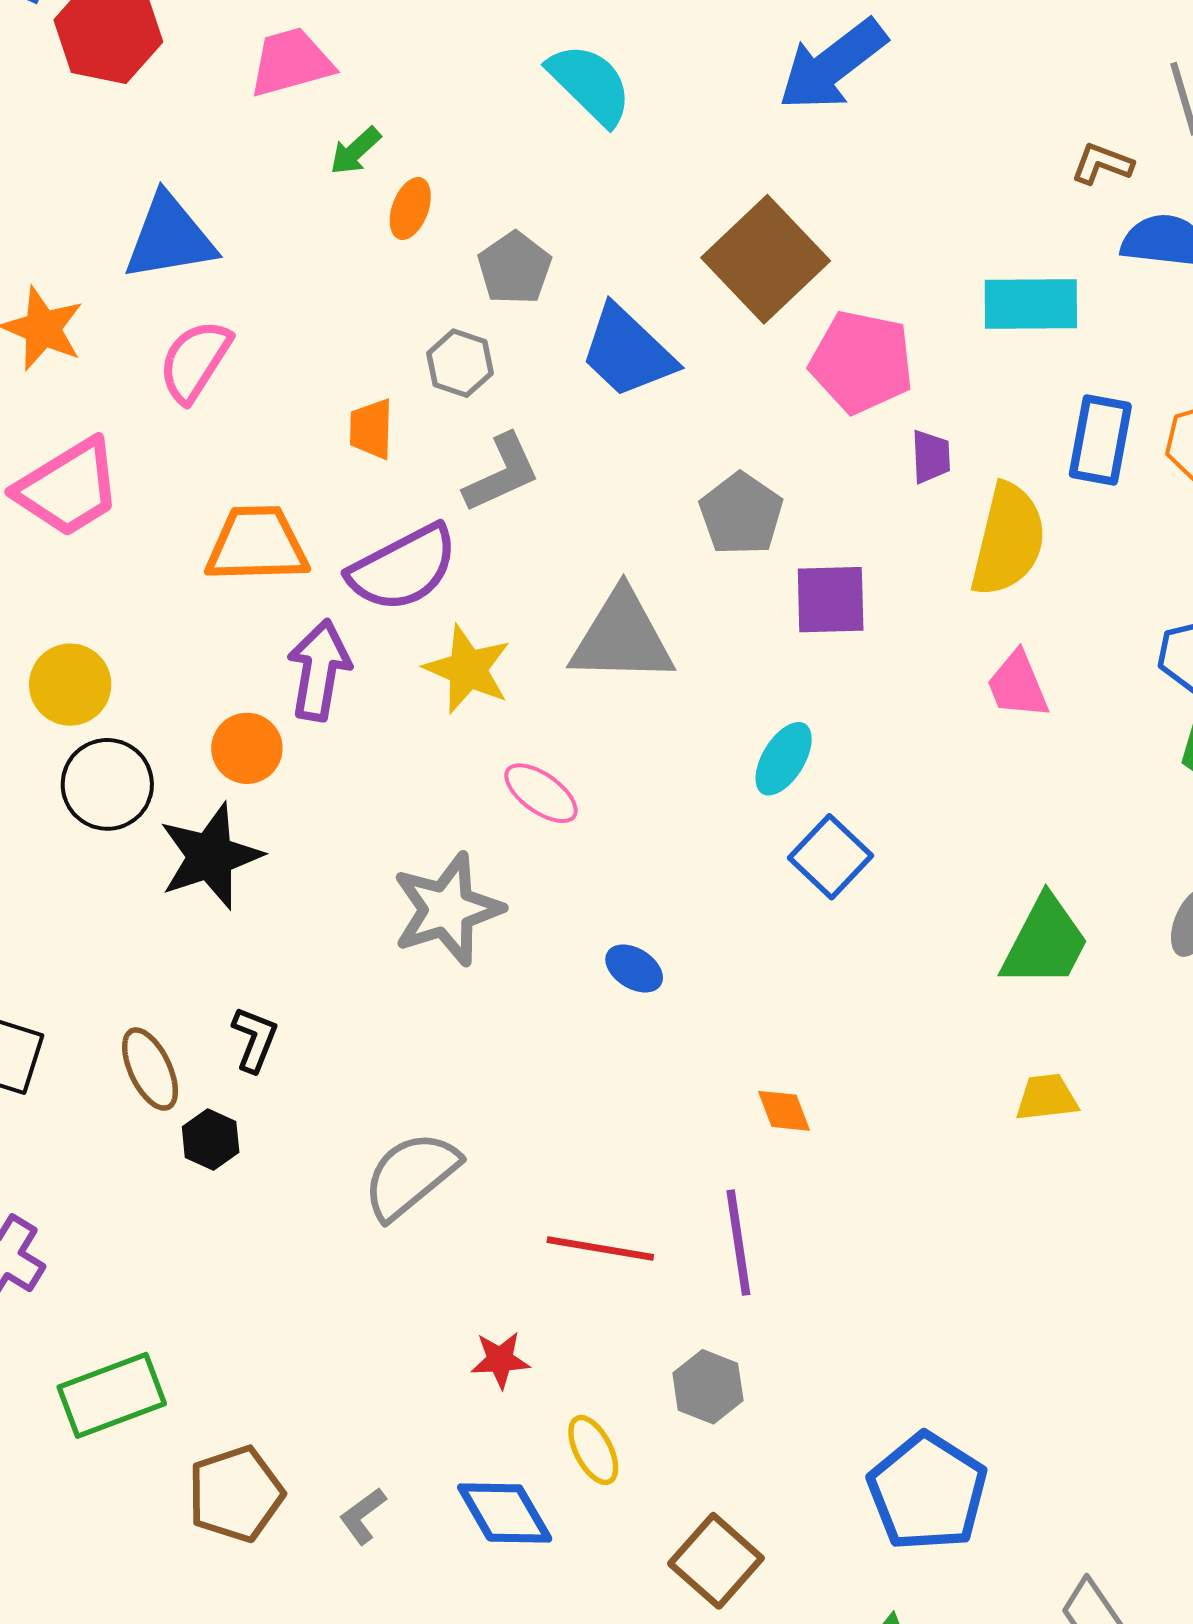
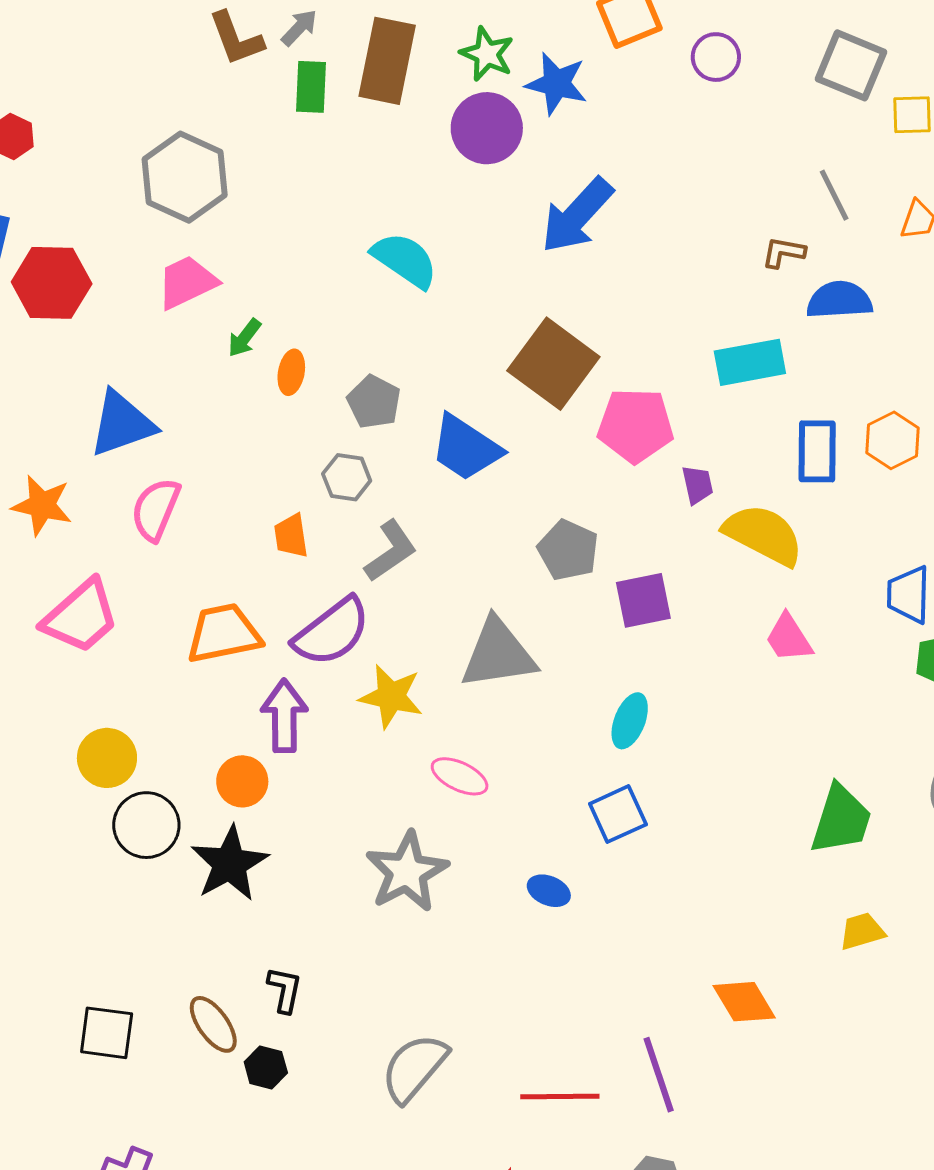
yellow semicircle: (1008, 540) -> (764, 535), turned -66
blue square: (831, 857) -> (618, 814), moved, turned 32
orange diamond: (784, 1111) -> (744, 1002), moved, size x1.5

